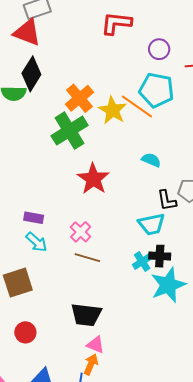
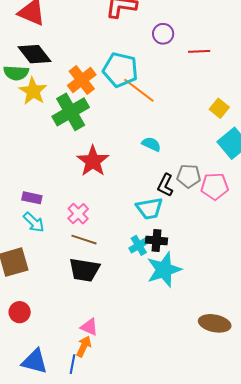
black diamond: (31, 74) -> (35, 54), turned -72
cyan pentagon: (156, 90) -> (120, 70), moved
yellow star: (112, 110) -> (33, 91), moved
black L-shape: (167, 200) -> (165, 185), turned 35
black trapezoid: (86, 315) -> (84, 270), moved

